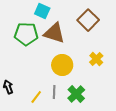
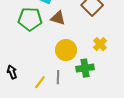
brown triangle: (54, 33) -> (58, 18), size x0.7
green cross: (76, 94) -> (85, 68), moved, turned 36

